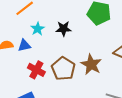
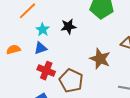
blue triangle: (24, 45) -> (41, 48), moved
brown pentagon: (63, 69) -> (71, 81), moved

